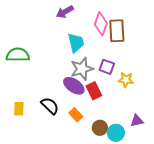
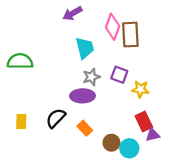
gray star: (82, 69) -> (91, 77), size x0.7
purple ellipse: (74, 86) -> (82, 96), turned -35
red rectangle: (94, 91) -> (144, 121), moved
black semicircle: (50, 106) -> (56, 118), turned -90

